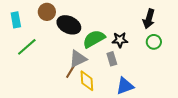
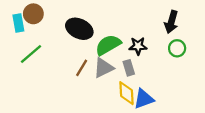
brown circle: (47, 12) -> (33, 14), moved
gray triangle: (78, 59) -> (103, 68), moved
brown line: (71, 71) -> (82, 68), moved
yellow diamond: (87, 81) -> (126, 93), moved

